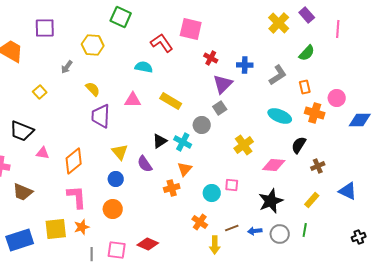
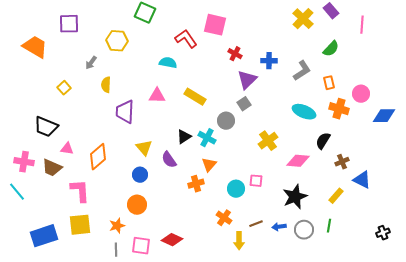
yellow semicircle: (93, 89) -> (106, 85), moved, turned -133
blue triangle: (348, 191) -> (362, 180), moved
brown trapezoid: (23, 192) -> (52, 168), moved
pink L-shape: (77, 197) -> (80, 191), moved
orange star: (82, 227) -> (117, 226), moved

